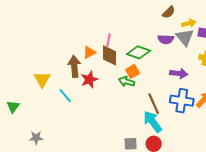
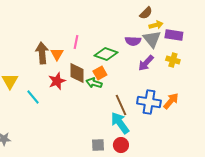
brown semicircle: (169, 12) -> (146, 13), moved
orange triangle: (89, 52) -> (57, 54), turned -32
brown diamond: (109, 55) -> (77, 73), moved
brown arrow: (74, 66) -> (42, 53), moved
purple arrow: (179, 73) -> (146, 63), moved, turned 126

